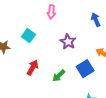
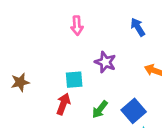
cyan square: (28, 36) -> (74, 80), moved, turned -32
blue square: (85, 69) -> (134, 111), moved

